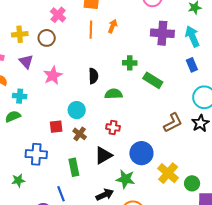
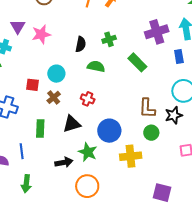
purple cross: (162, 33) -> (157, 32), moved, turned -35
purple triangle: (26, 62) -> (18, 27), moved
green cross: (130, 63) -> (109, 39), moved, turned -32
brown L-shape: (173, 123) -> (147, 108), turned 105
yellow cross: (168, 173) -> (131, 156), turned 30
green circle: (192, 183) -> (151, 133), moved

